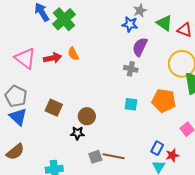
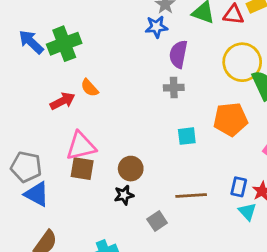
green cross: (64, 19) -> (64, 44), turned 35
pink triangle: (25, 58) -> (81, 146), moved, turned -35
brown line: (114, 156) -> (191, 195), moved

